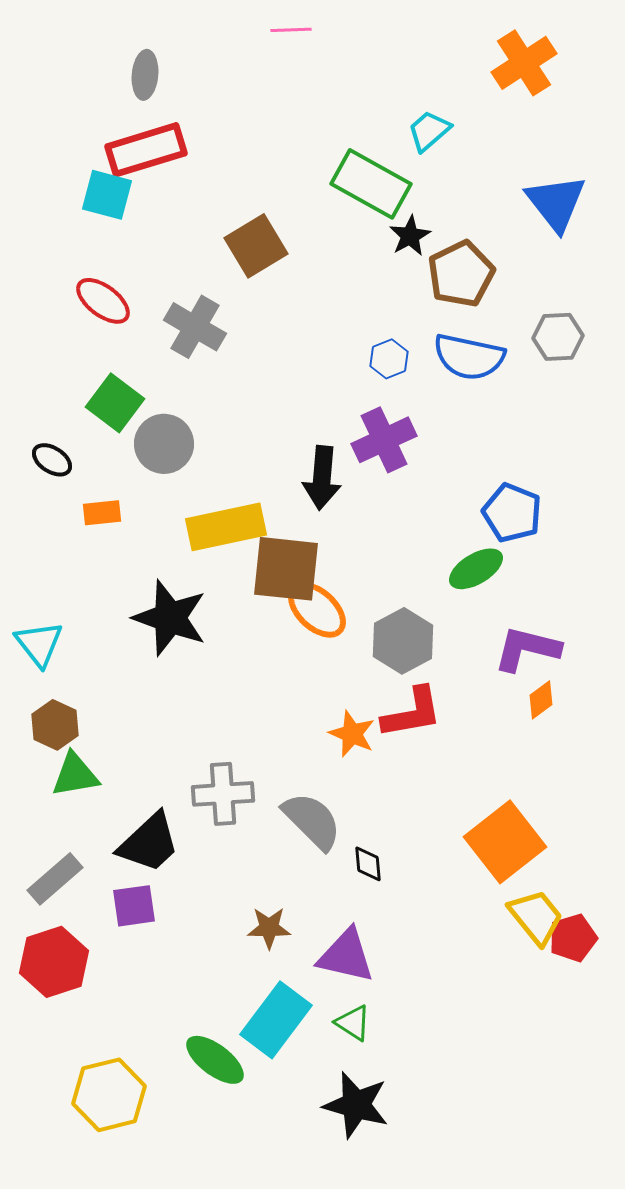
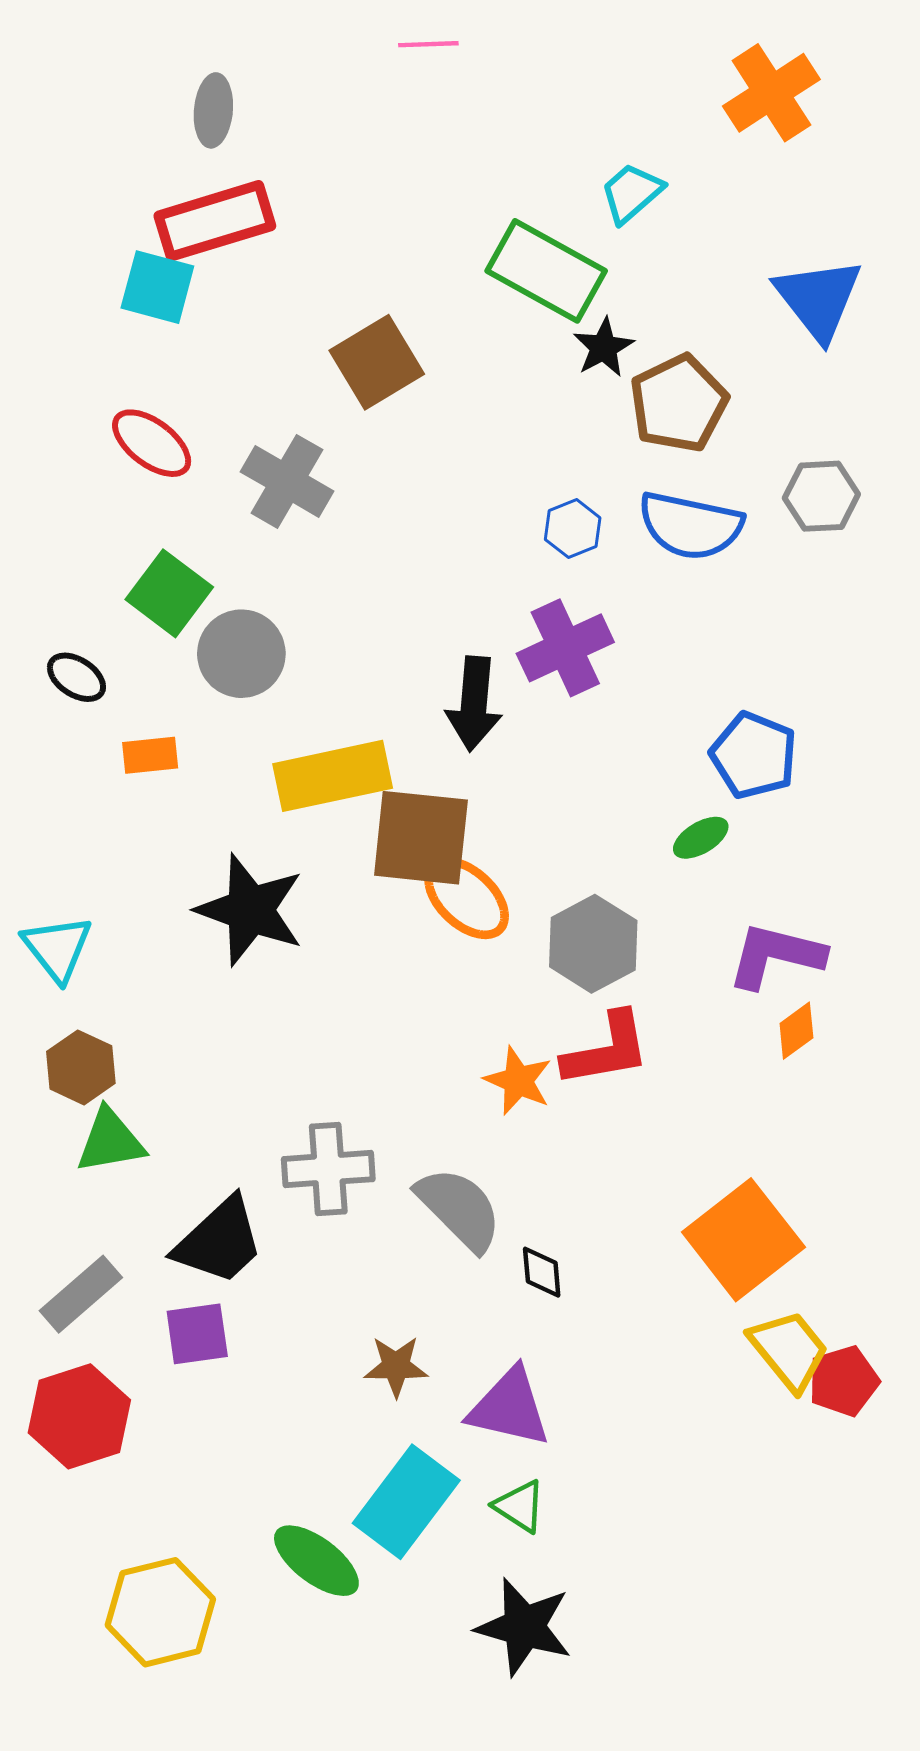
green ellipse: (476, 569) -> (701, 838), size x0.7

